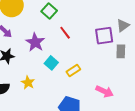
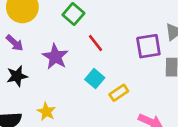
cyan square: (51, 63) -> (95, 79), moved
yellow rectangle: (73, 70) -> (119, 93), moved

